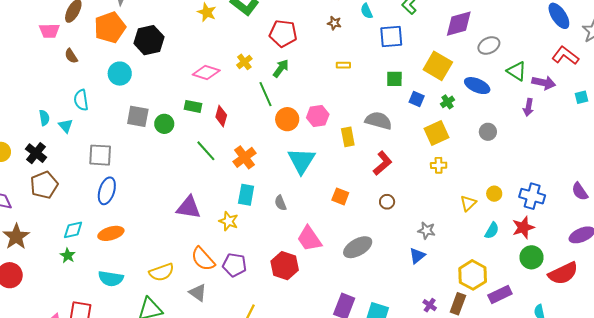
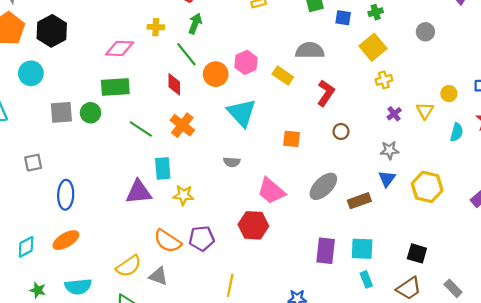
yellow cross: (244, 62) -> (156, 27), turned -35
green cross: (447, 102) -> (376, 12), turned 32
green rectangle: (193, 106) -> (115, 87), size x1.5
red diamond: (221, 116) -> (174, 84), moved
yellow rectangle: (348, 137) -> (283, 76), turned -30
gray square: (100, 155) -> (33, 163), size x0.7
blue ellipse: (107, 191) -> (66, 195), moved
cyan rectangle: (246, 195) -> (163, 168), moved
gray semicircle: (280, 203) -> (232, 162), turned -49
green star: (68, 255) -> (38, 290), moved
yellow hexagon: (473, 275) -> (427, 187), moved
gray triangle: (198, 293) -> (158, 276), moved
brown rectangle: (458, 304) -> (359, 201), moved, turned 65
purple cross: (430, 305) -> (394, 114), moved, turned 32

